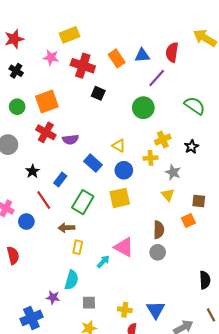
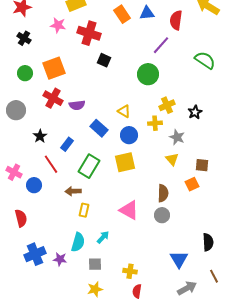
blue triangle: (142, 55) -> (147, 13), moved
orange rectangle: (117, 58) -> (122, 14), moved
green semicircle: (195, 106) -> (205, 60), moved
cyan arrow: (103, 262) -> (103, 237), moved
blue triangle: (156, 310) -> (179, 259), moved
blue cross: (31, 318) -> (35, 254), moved

